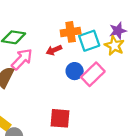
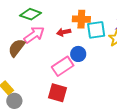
pink rectangle: (93, 74) -> (63, 66), moved

